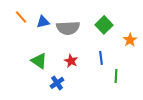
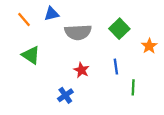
blue triangle: (43, 22) -> (52, 14), moved
green triangle: (39, 61) -> (31, 55), moved

